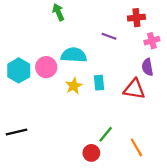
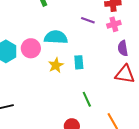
pink cross: (152, 41) -> (114, 24), moved
red triangle: (134, 89) -> (125, 74), moved
green line: (106, 134) -> (87, 99), moved, turned -63

